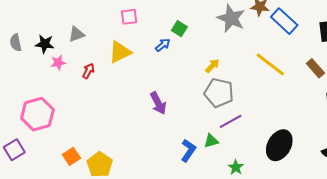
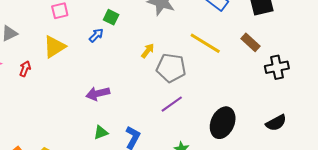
gray pentagon: (219, 93) -> (171, 68), moved
purple arrow: (158, 103) -> (98, 94), turned 110
green triangle: (211, 141) -> (101, 132), moved

